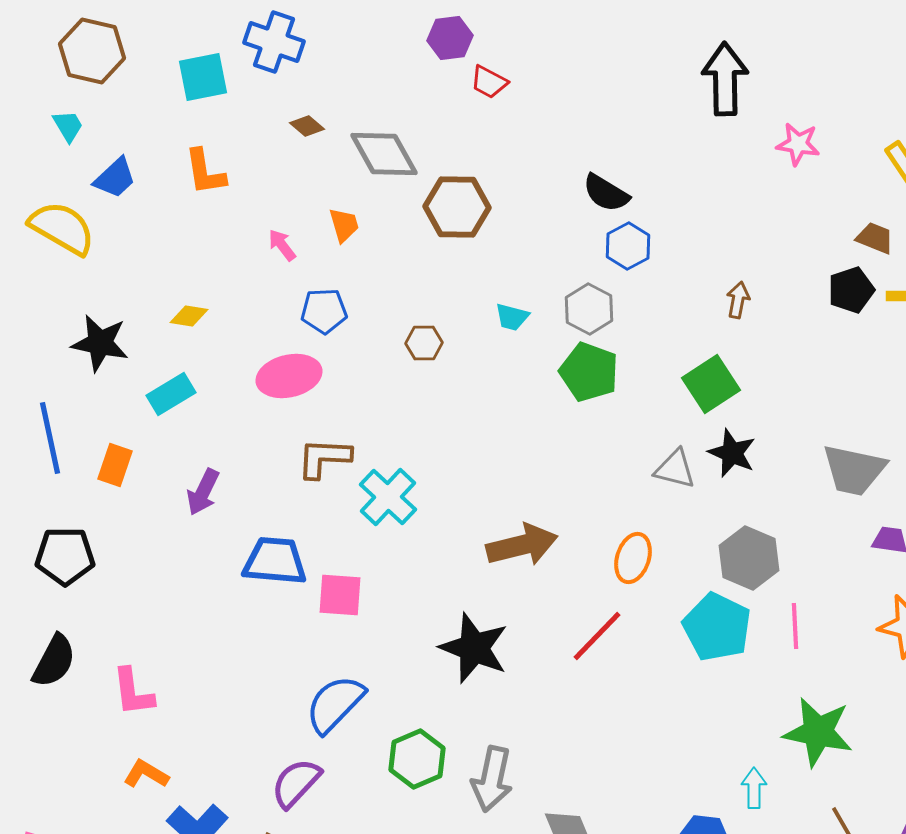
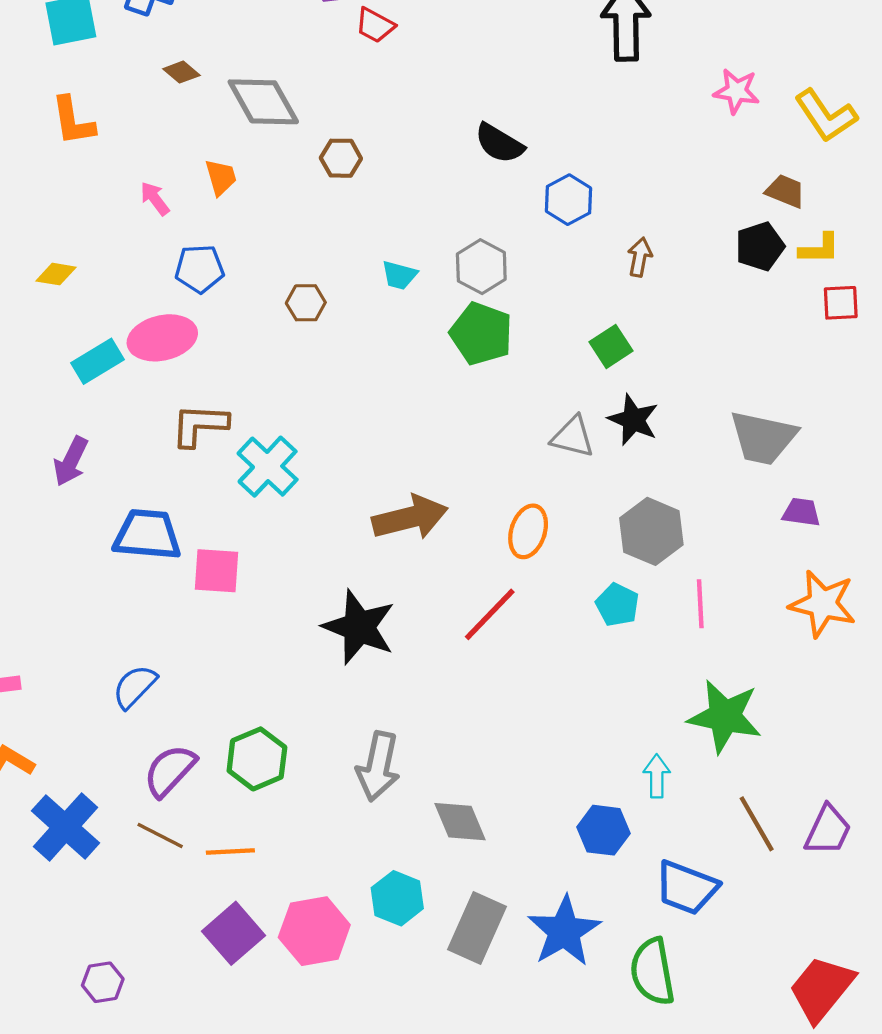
pink star: (798, 144) -> (736, 91), moved
brown hexagon: (457, 207) -> (341, 158), size x0.6
blue hexagon: (628, 246) -> (568, 200), moved
green square: (711, 384) -> (611, 346), size x0.7
cyan rectangle: (171, 394) -> (97, 361), moved
cyan pentagon: (717, 627) -> (617, 605), size x0.6
blue semicircle: (335, 704) -> (135, 687), moved, size x0.7
green hexagon: (417, 759) -> (257, 759), moved

